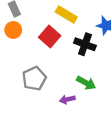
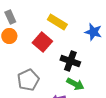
black cross: (85, 44) -> (70, 61), moved

